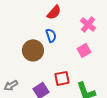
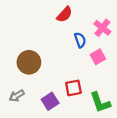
blue semicircle: (51, 35) -> (80, 40), moved
brown circle: (33, 50) -> (29, 62), moved

